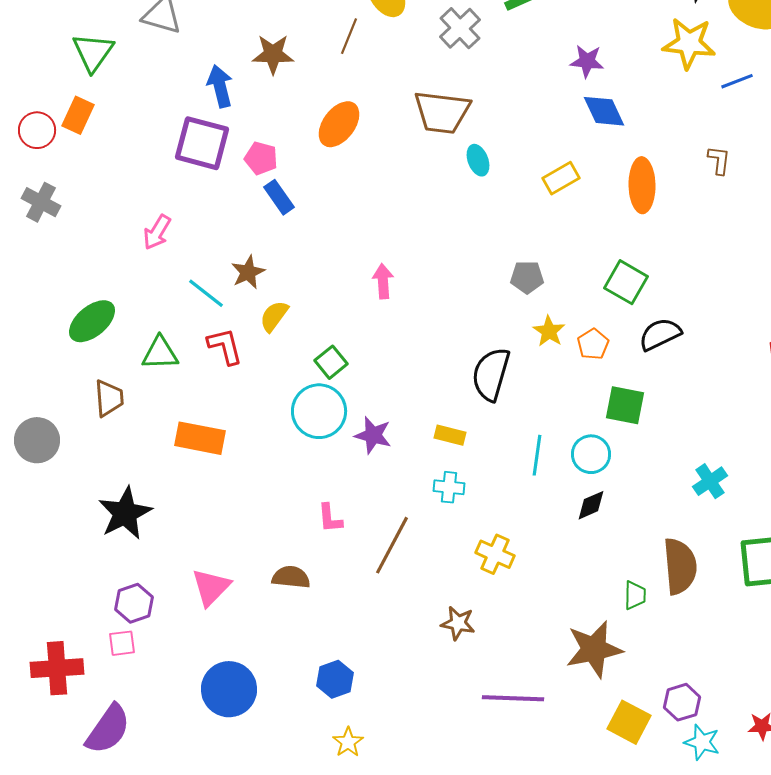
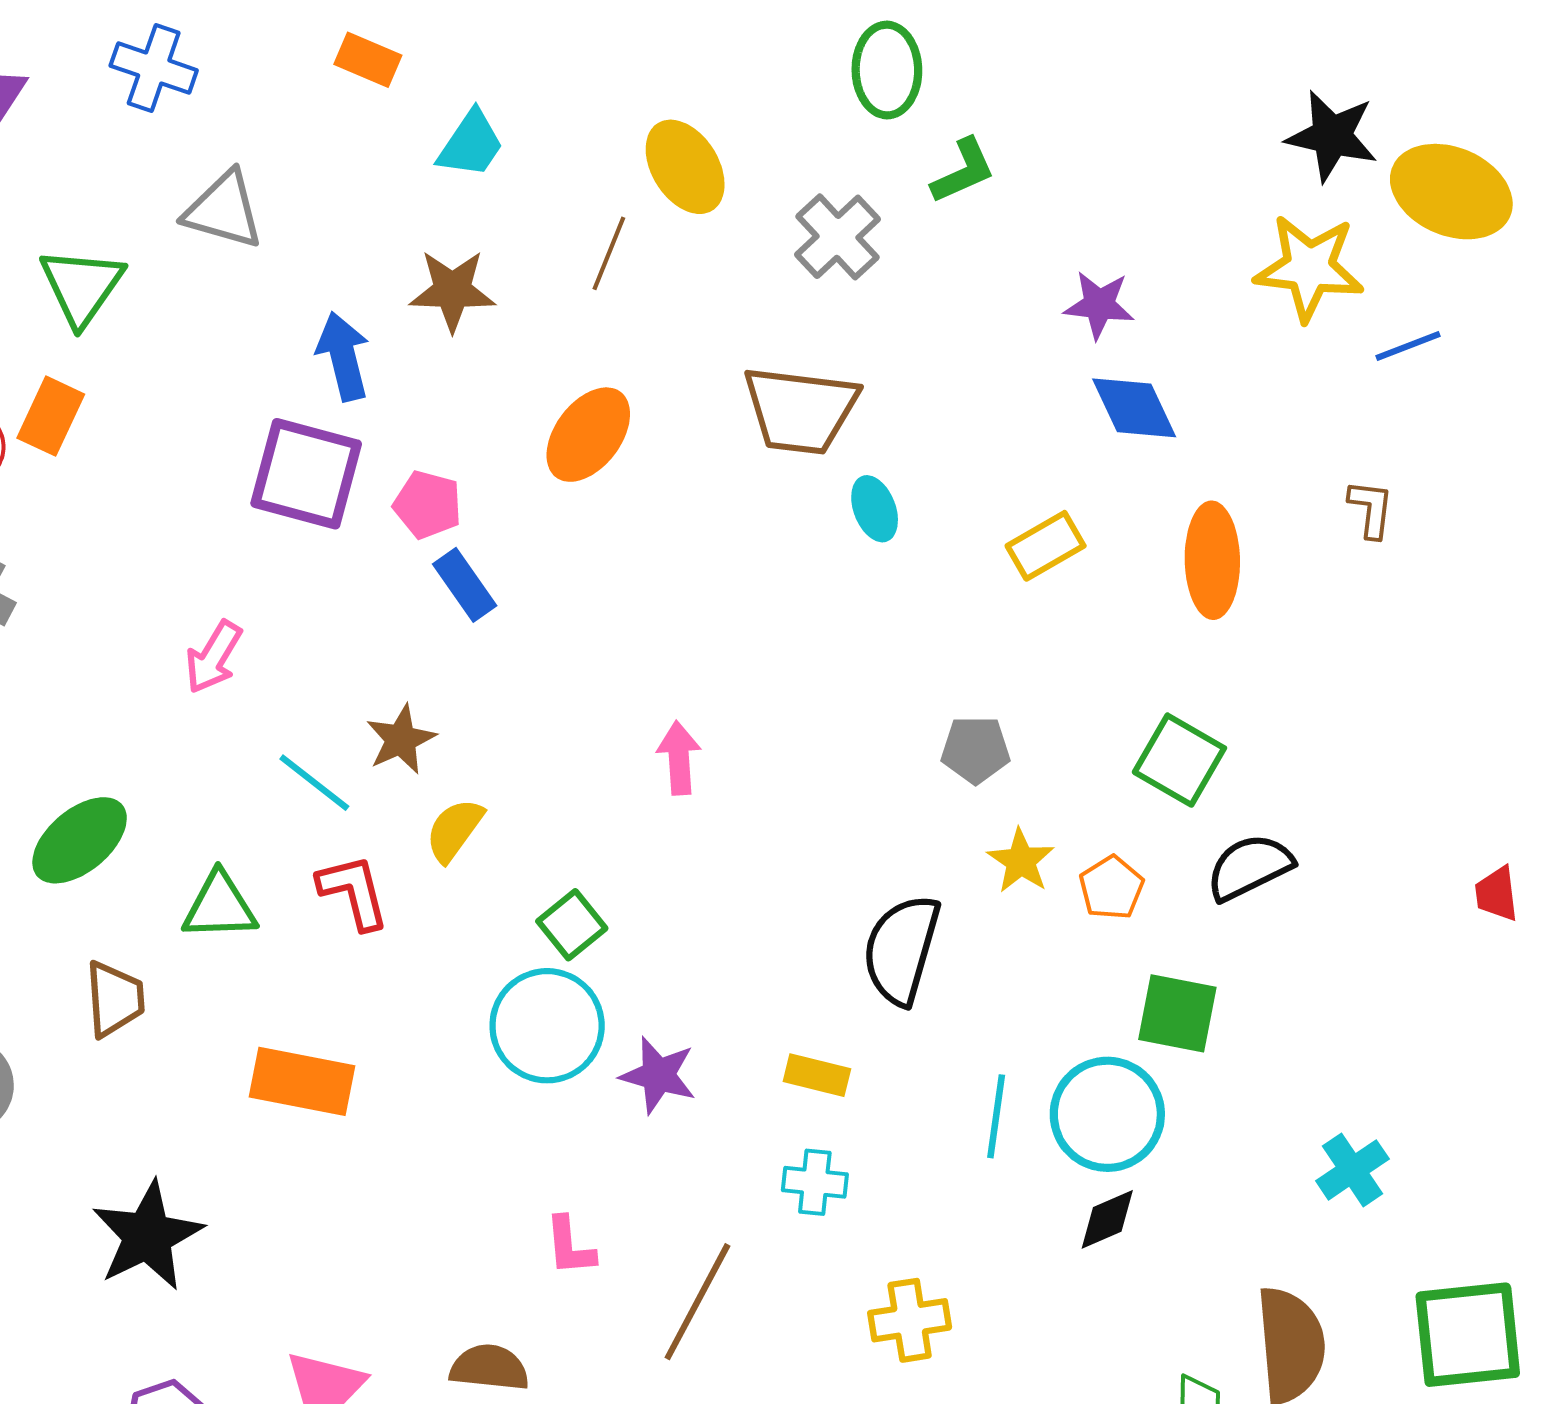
cyan circle: (591, 454) -> (1107, 1114), size x1.4
yellow cross: (495, 554) -> (910, 1320), turned -33

